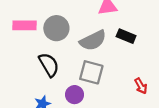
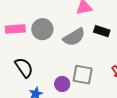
black semicircle: (49, 65) -> (24, 68), moved
gray square: (91, 72) -> (83, 75), moved

